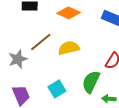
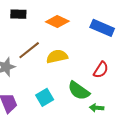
green semicircle: (91, 82) -> (79, 91), turned -80

